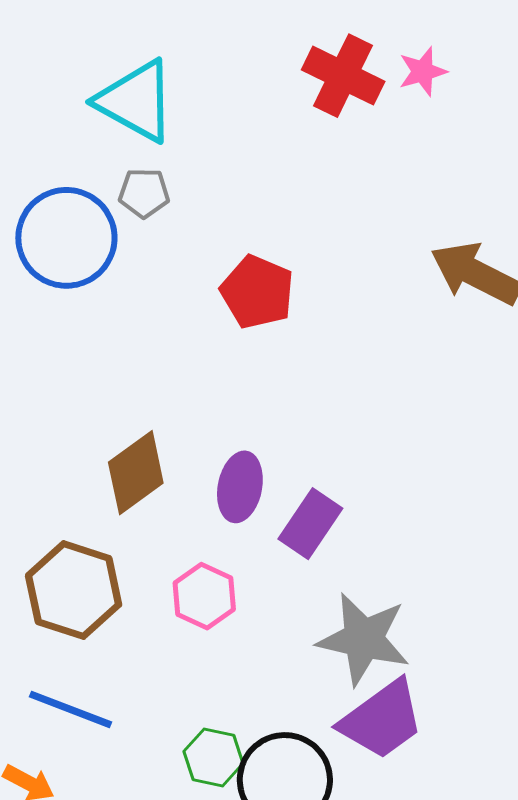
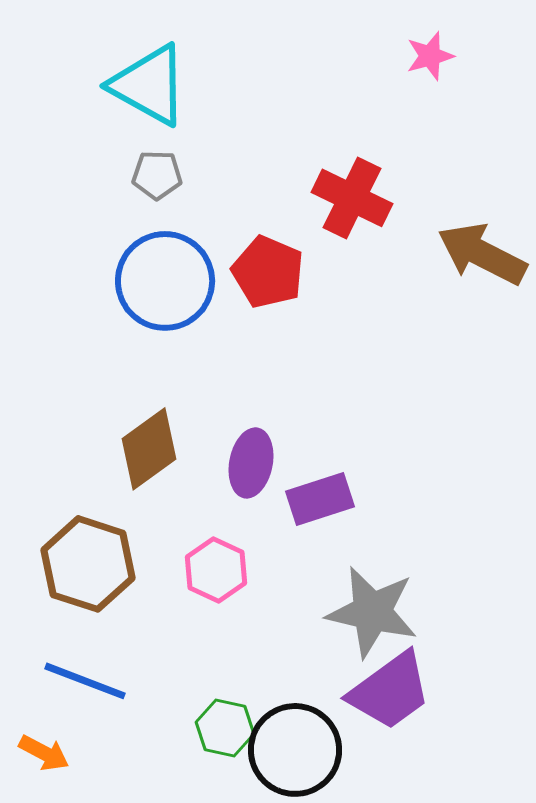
red cross: (343, 76) -> (352, 198), moved
blue circle: (66, 238) -> (165, 281), moved
purple rectangle: (310, 524) -> (320, 499), turned 38

